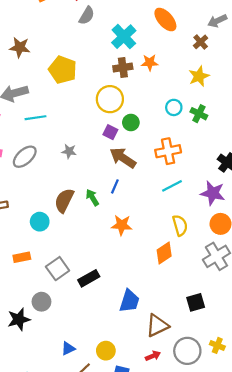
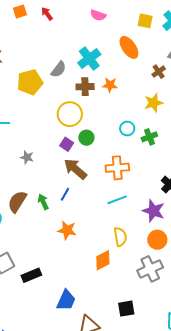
gray semicircle: (87, 16) -> (59, 69), moved
yellow pentagon: (63, 70) -> (30, 82), turned 30
green cross: (199, 114) -> (149, 137), turned 35

